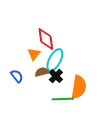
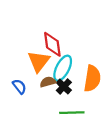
orange triangle: (34, 54) -> (39, 61), size x1.5
orange semicircle: (79, 87) -> (92, 78), moved

